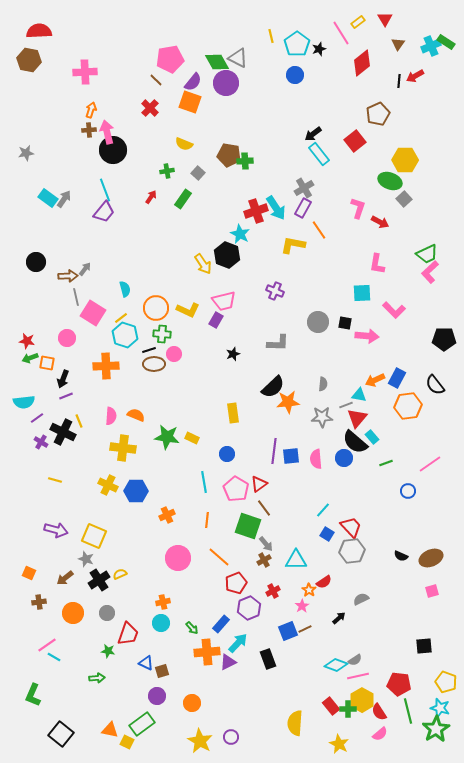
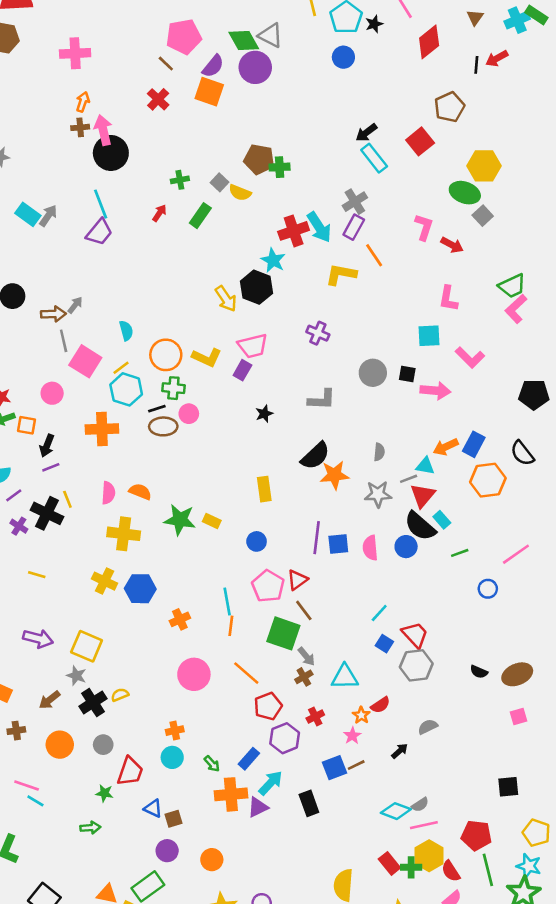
yellow semicircle: (184, 144) -> (240, 193), moved
cyan line: (204, 482) -> (227, 602), moved
pink line: (47, 645) -> (27, 786), turned 54

